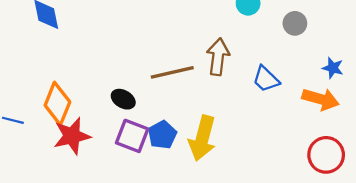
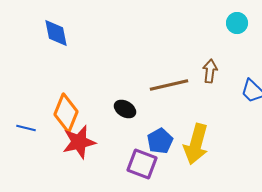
brown arrow: (218, 57) -> (210, 71), size x0.7
purple square: (132, 136) -> (142, 164), moved

